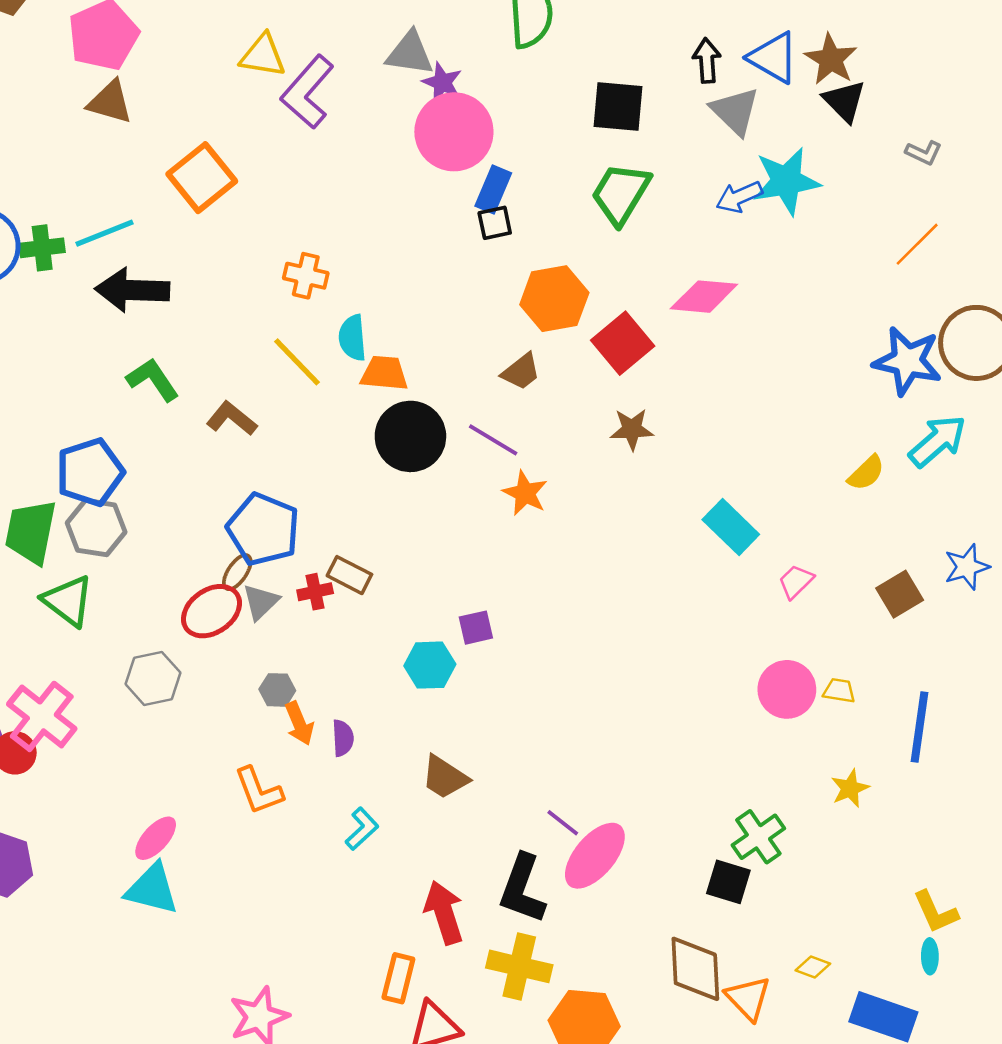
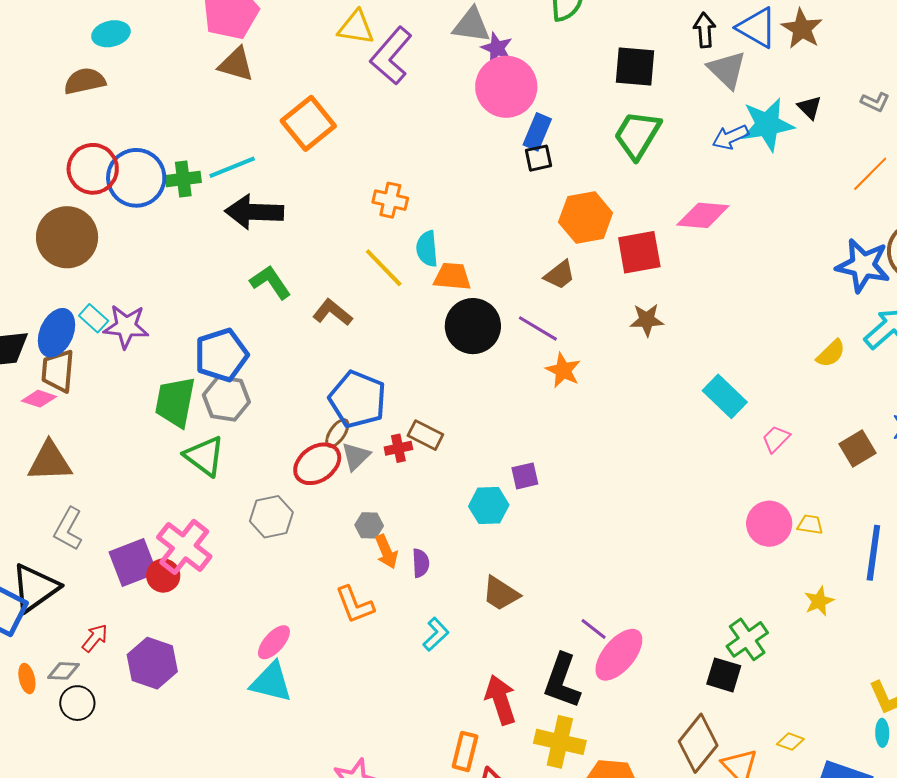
black triangle: (844, 101) -> (810, 107), moved, size x0.7
red square: (623, 343) -> (639, 252), turned 30
brown diamond: (695, 969) -> (698, 743), turned 42

